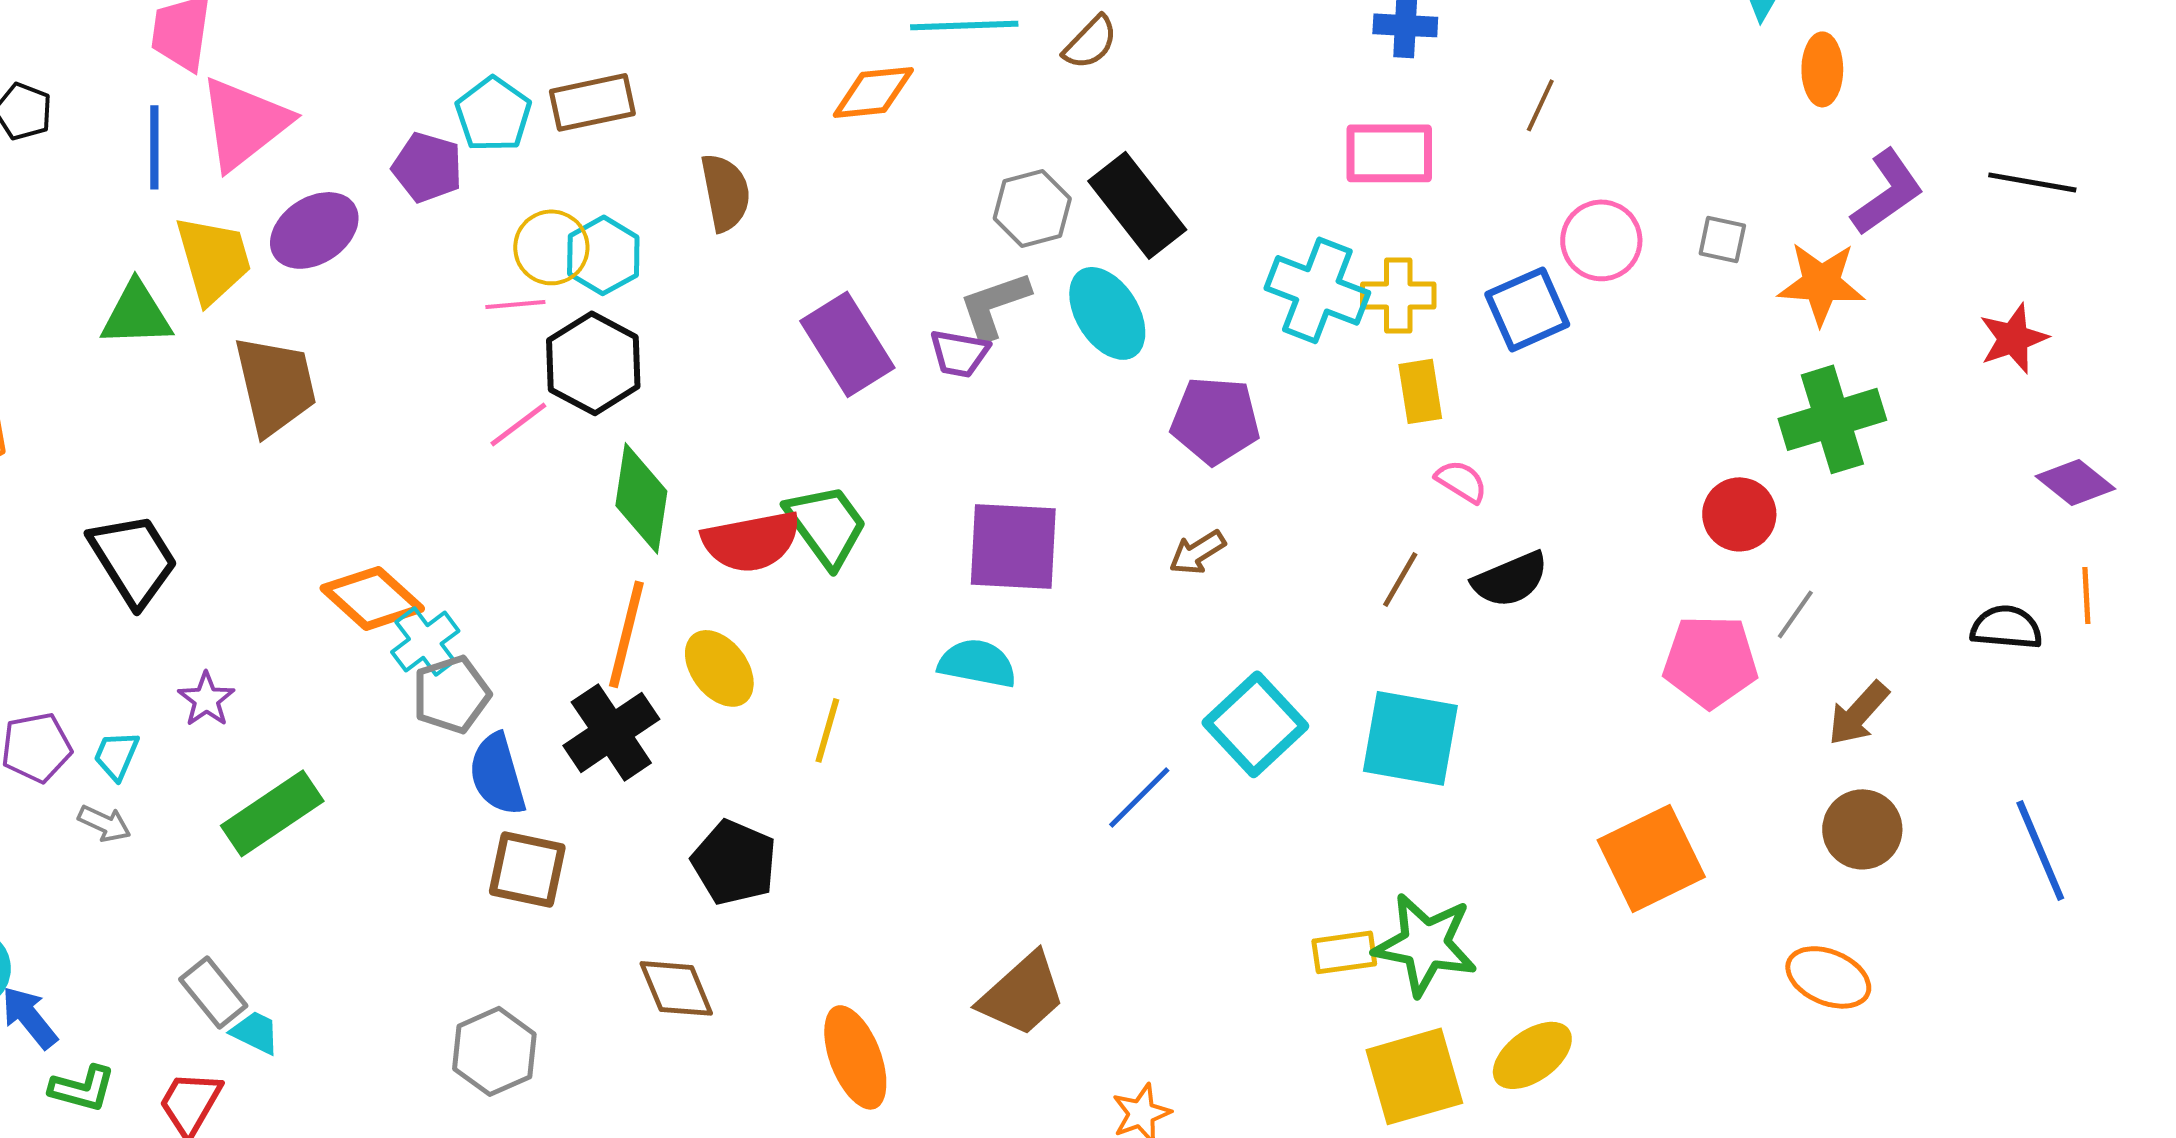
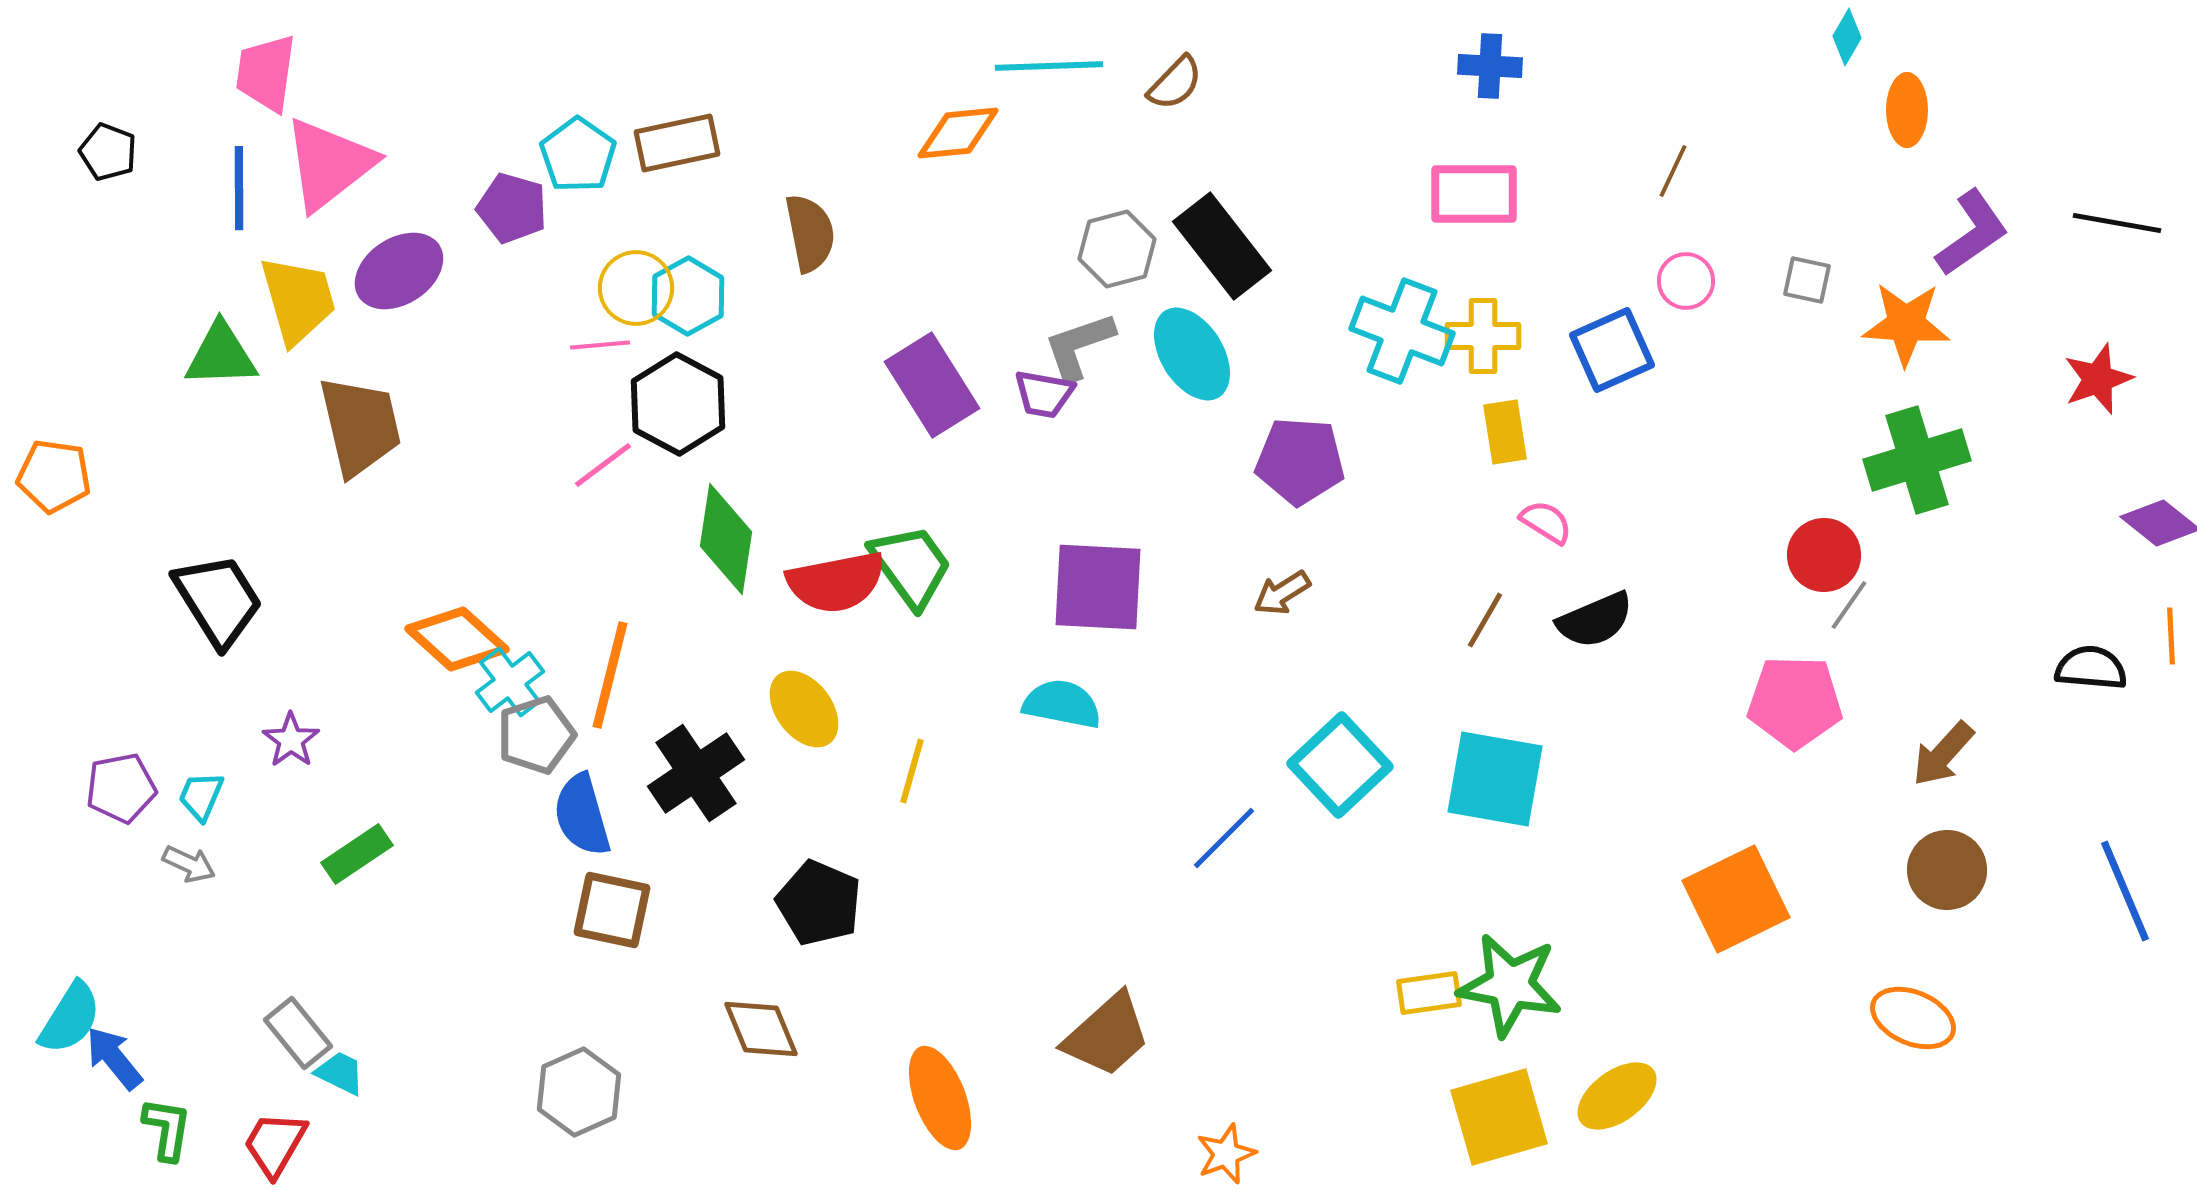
brown line: (1540, 105) -> (1673, 171), moved
pink circle: (1601, 240) -> (1686, 281), size x0.7
gray line: (1795, 614) -> (1849, 605), moved
orange line: (626, 634) -> (610, 675), moved
green rectangle: (272, 813) -> (357, 854), size x0.7
green L-shape: (82, 1088) -> (167, 1129), turned -96

